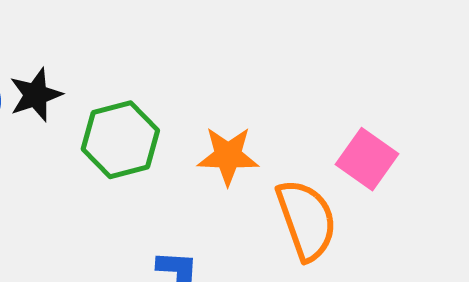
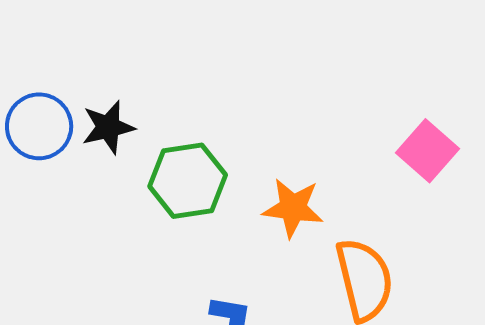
pink square: (367, 159) -> (428, 151), moved

